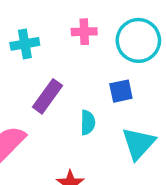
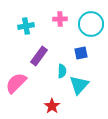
cyan triangle: (138, 143) -> (79, 85), moved

